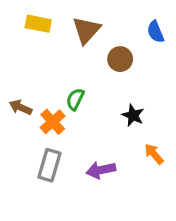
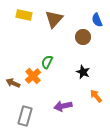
brown circle: (120, 59) -> (83, 37), moved
brown arrow: (21, 107) -> (13, 83), moved
gray rectangle: (49, 165) -> (25, 116), moved

